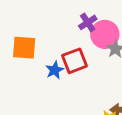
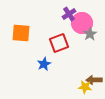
blue star: (55, 70) -> (44, 64), moved

